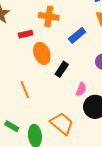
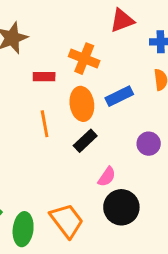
orange ellipse: (42, 53) -> (82, 104), moved
orange line: (25, 90) -> (45, 124), moved

